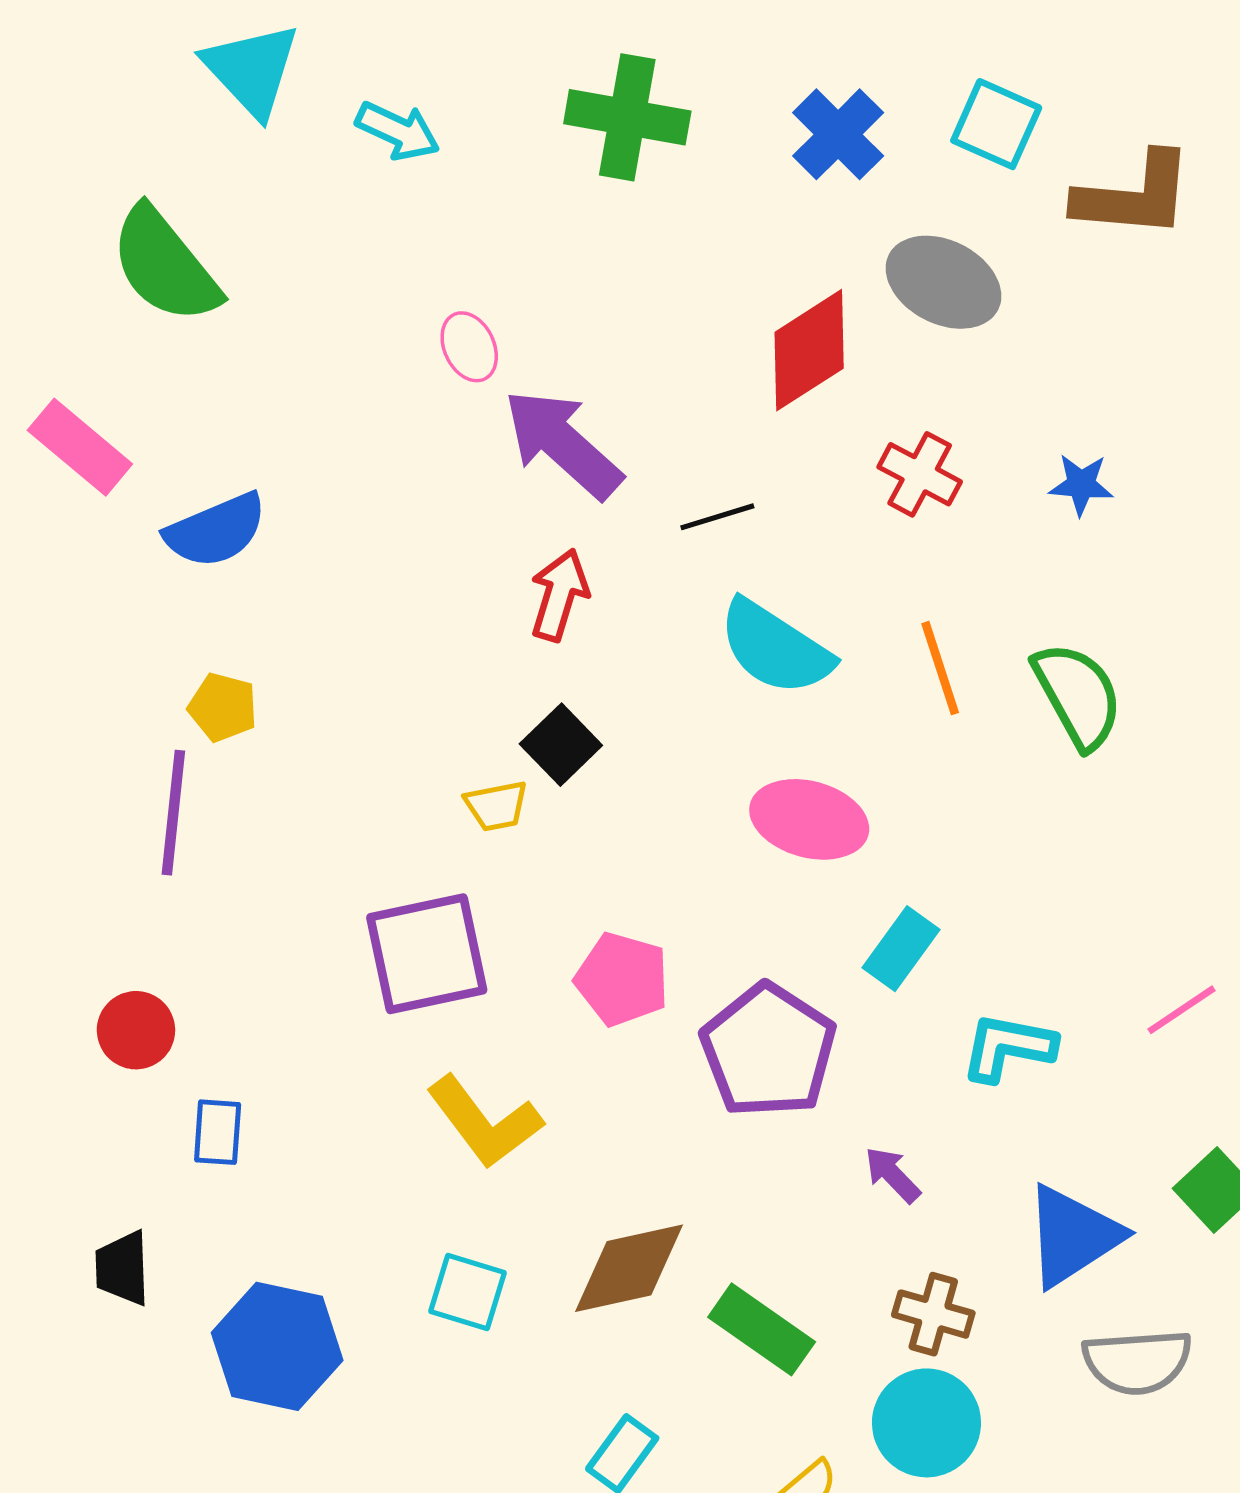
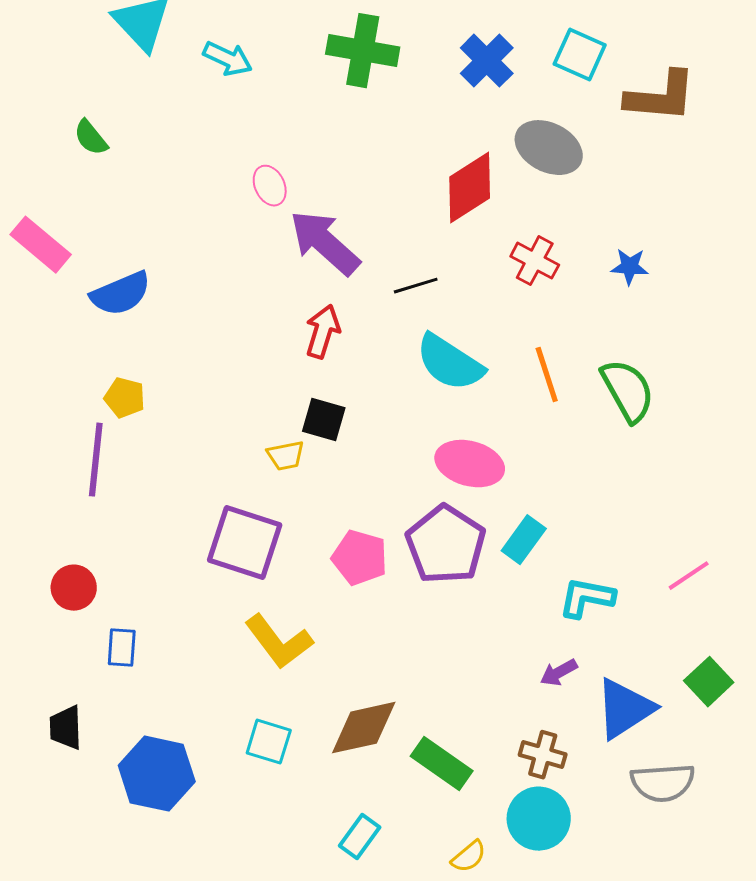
green semicircle: (165, 265) -> (91, 138), size x0.5
black square: (561, 745) -> (324, 420), turned -30
purple square: (427, 954) -> (245, 543), turned 30
purple pentagon: (768, 1051) -> (446, 545), moved
purple arrow: (892, 1175) -> (559, 673), moved, turned -75

